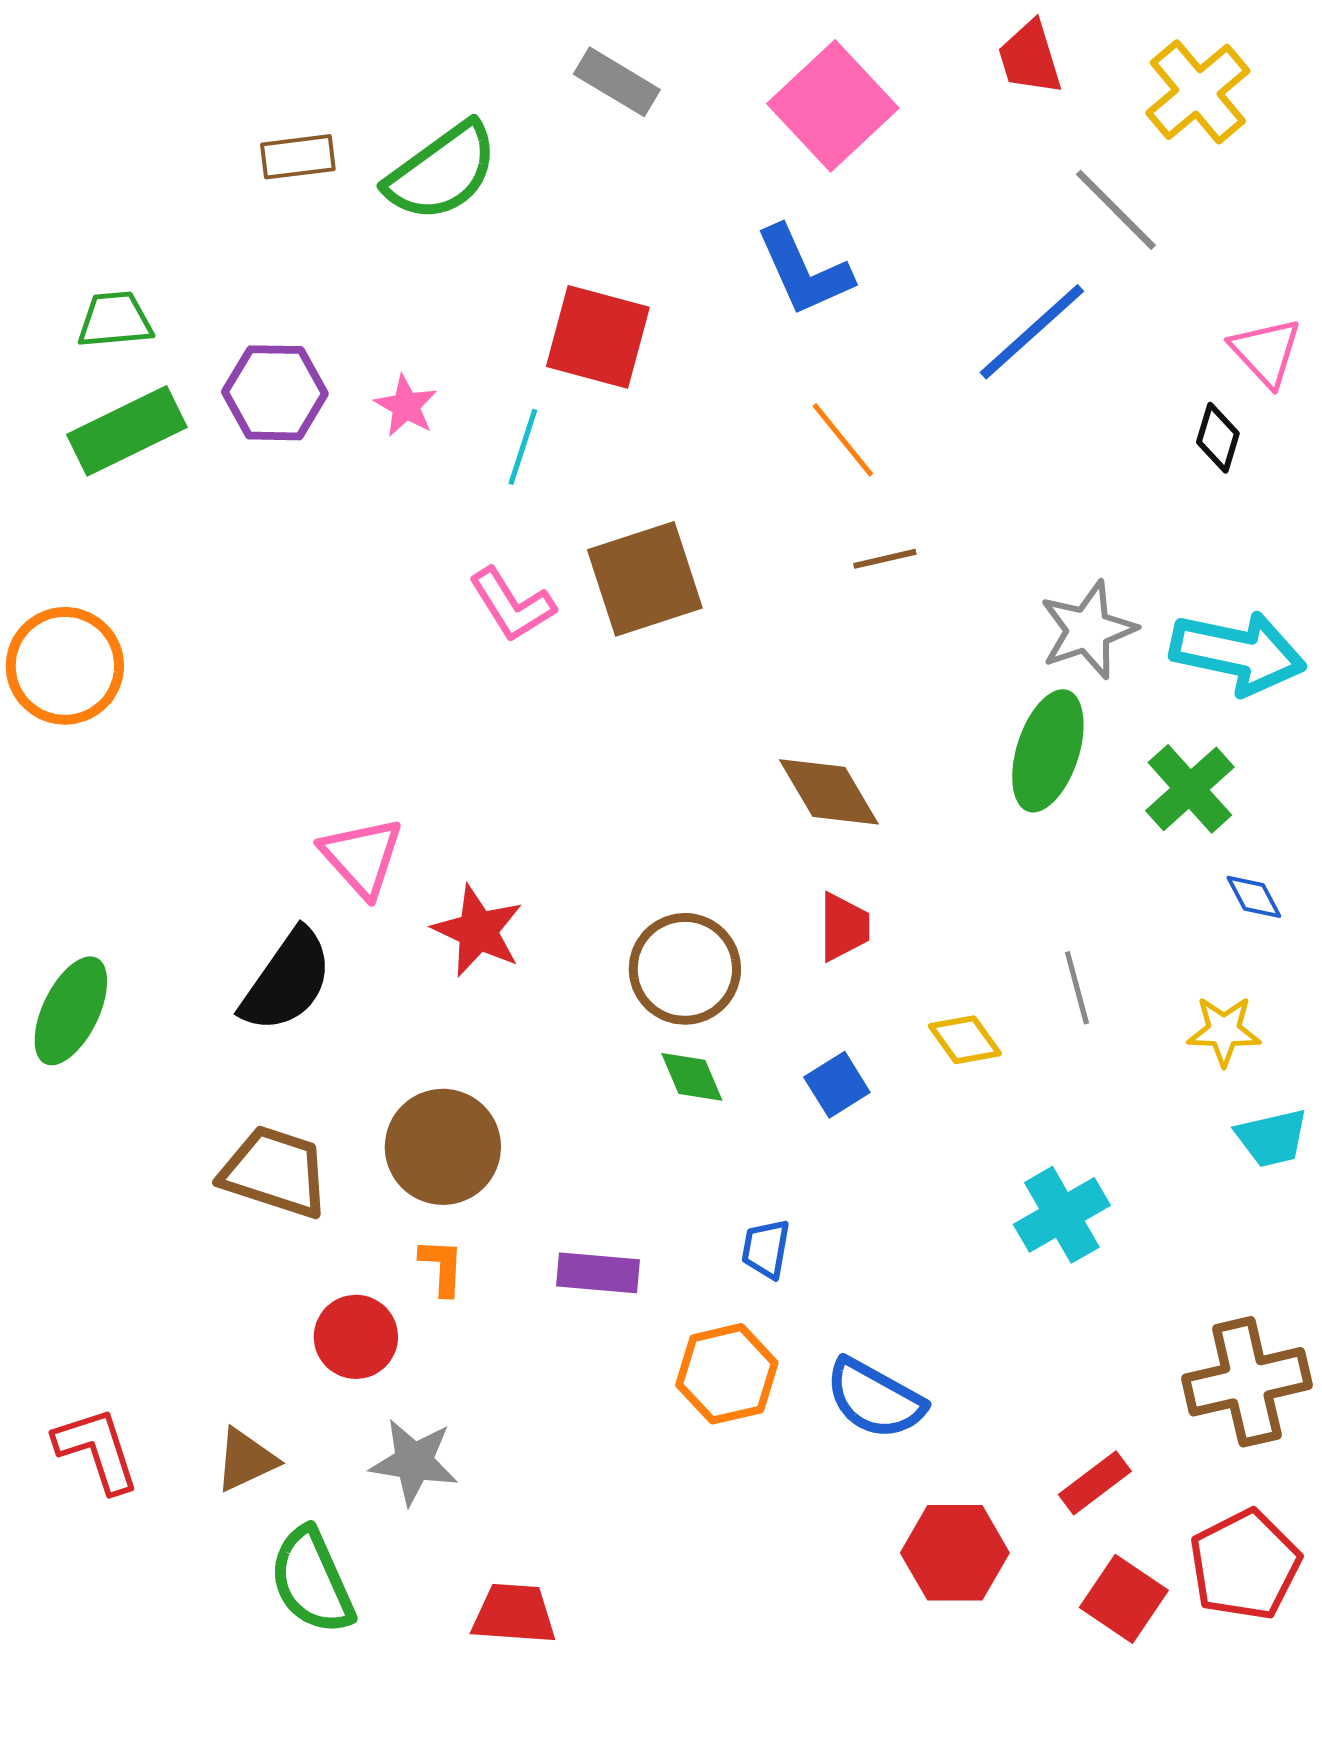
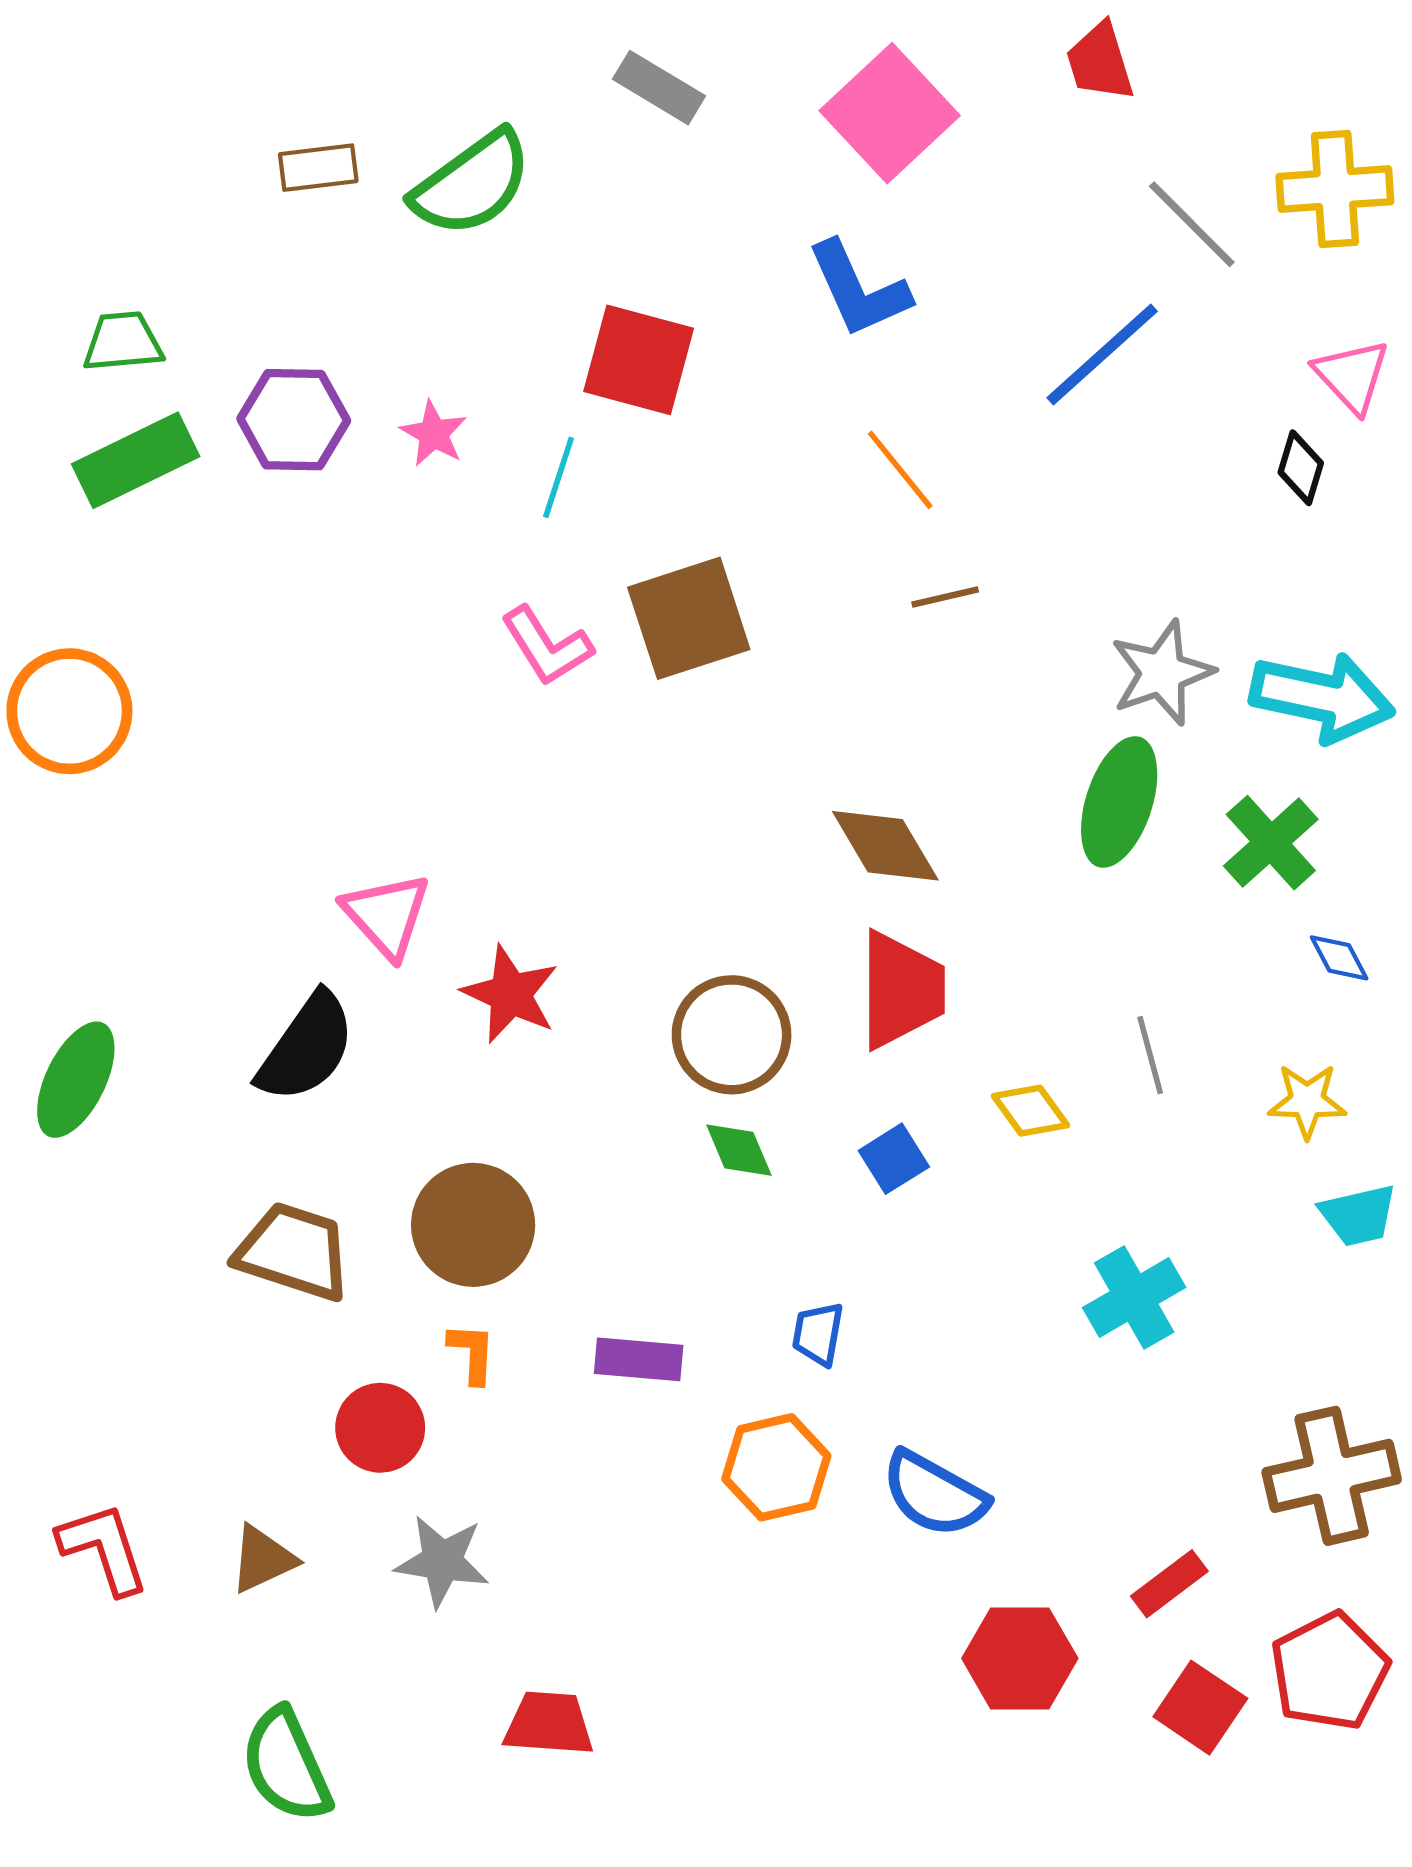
yellow cross: (1198, 92) -> (1335, 189), moved, turned 36
red trapezoid: (844, 927) -> (901, 990), size x1.6
green semicircle: (312, 1581) -> (286, 1765), moved

